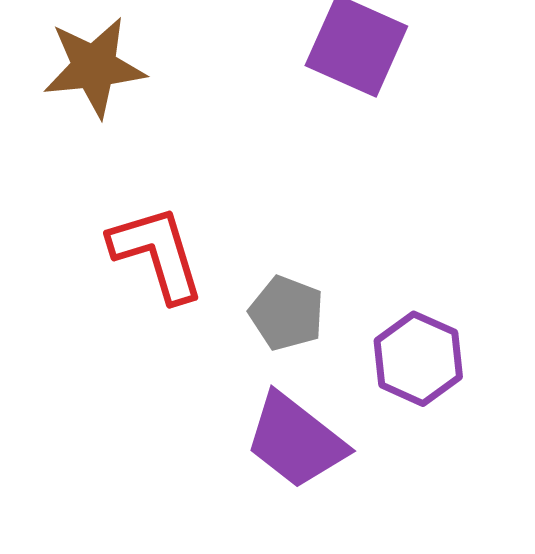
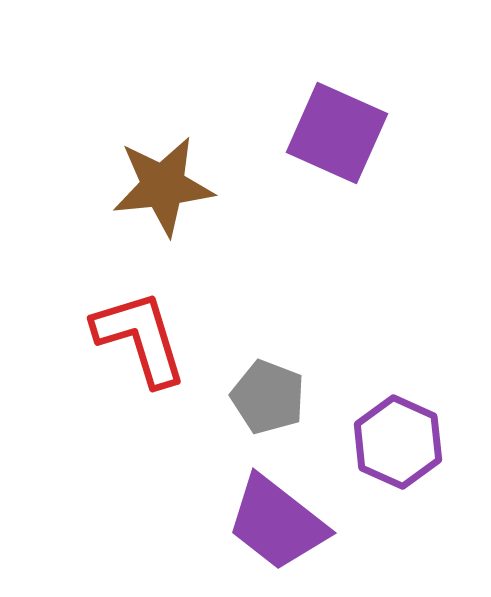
brown star: (94, 67) -> (163, 186), moved

